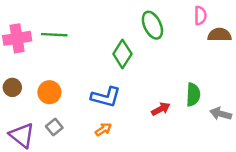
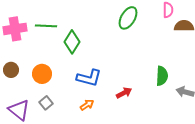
green ellipse: (152, 25) -> (128, 18), turned 55
green diamond: (122, 54) -> (72, 42), moved
red arrow: (161, 109) -> (124, 93), moved

